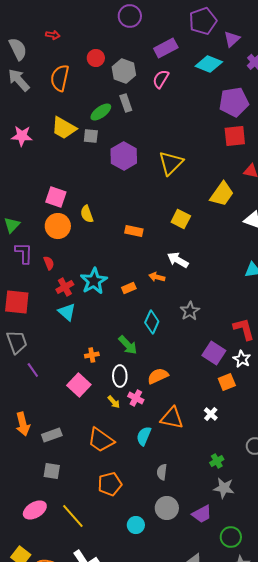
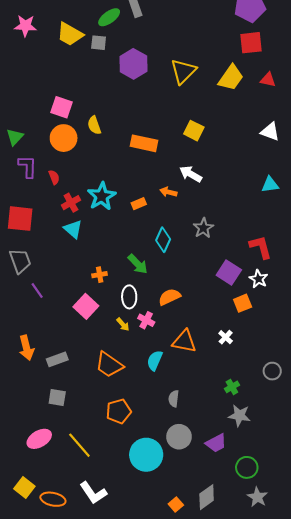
pink star: (22, 136) -> (25, 26), moved
yellow trapezoid: (222, 194) -> (231, 78), moved
orange rectangle: (134, 231) -> (144, 143), size x1.4
cyan circle: (136, 525) -> (146, 455), size x1.8

